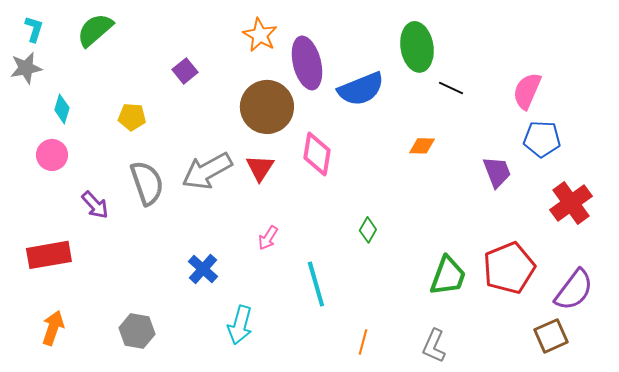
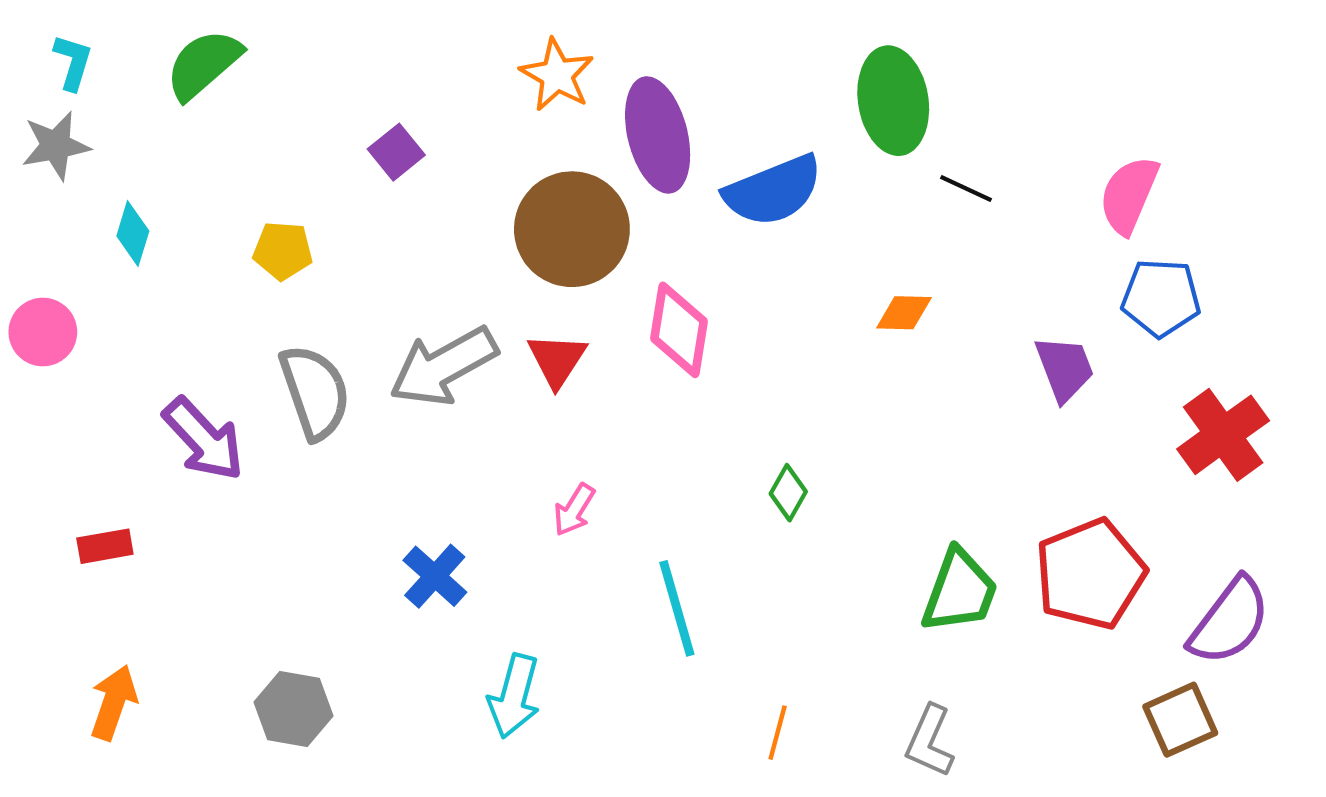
pink circle: (52, 155) -> (43, 332), moved
purple arrow: (95, 205) -> (203, 439), size x1.4
red rectangle: (49, 255) -> (105, 546), size x0.6

